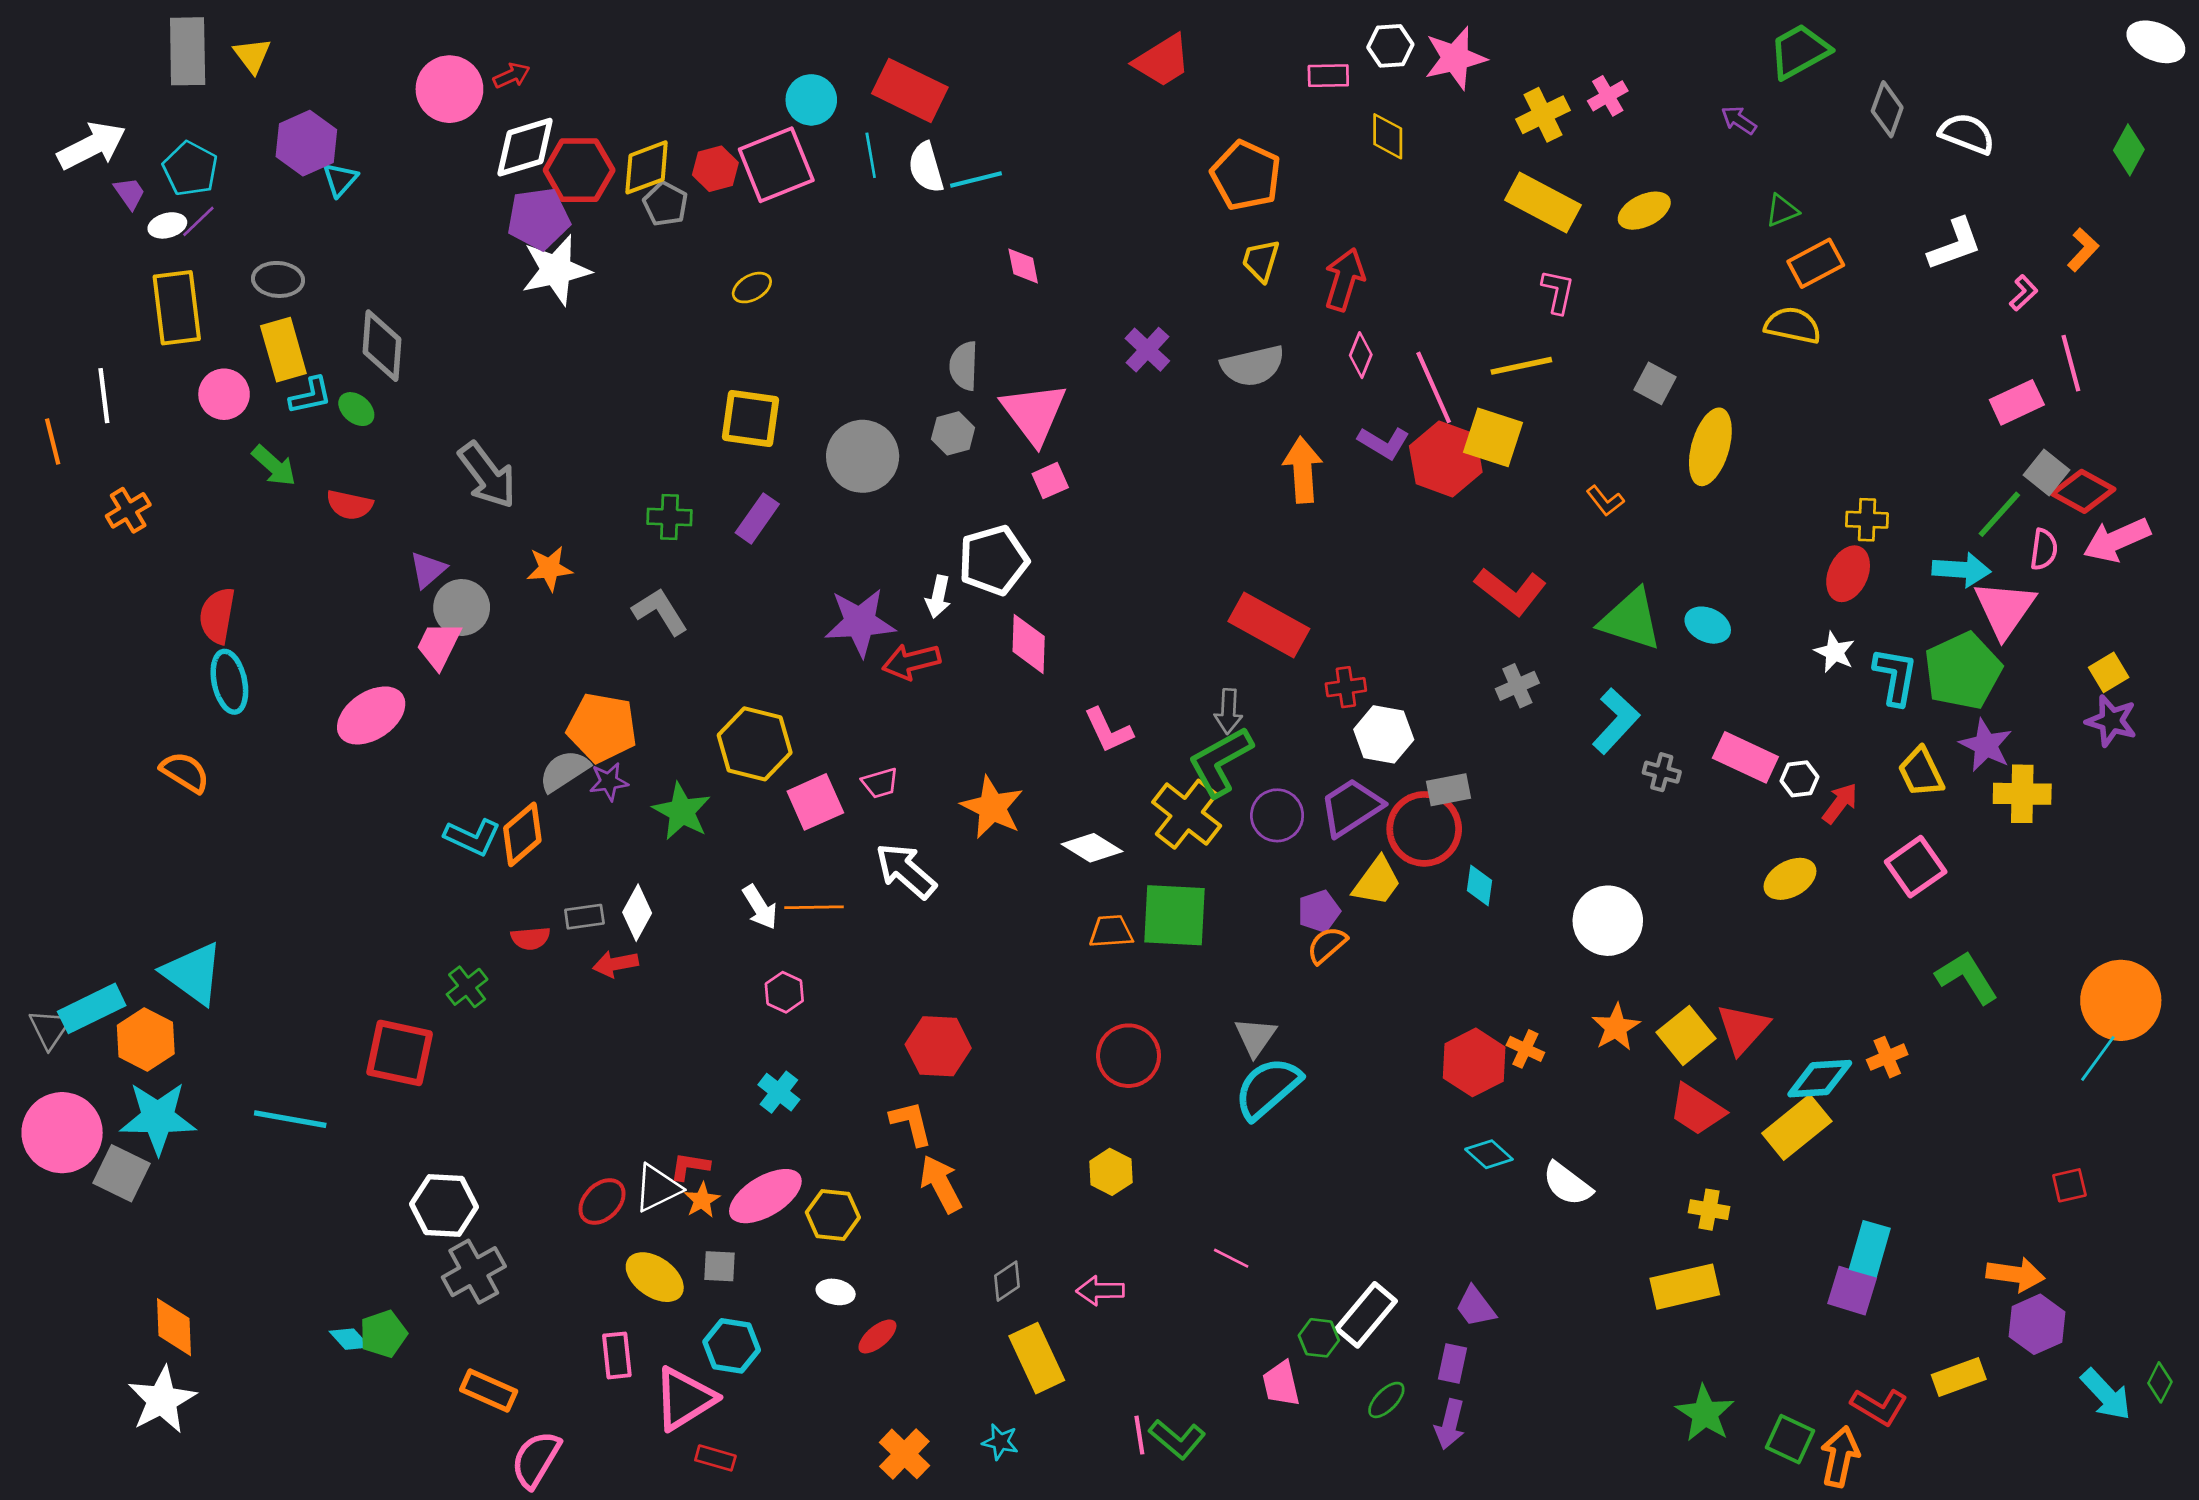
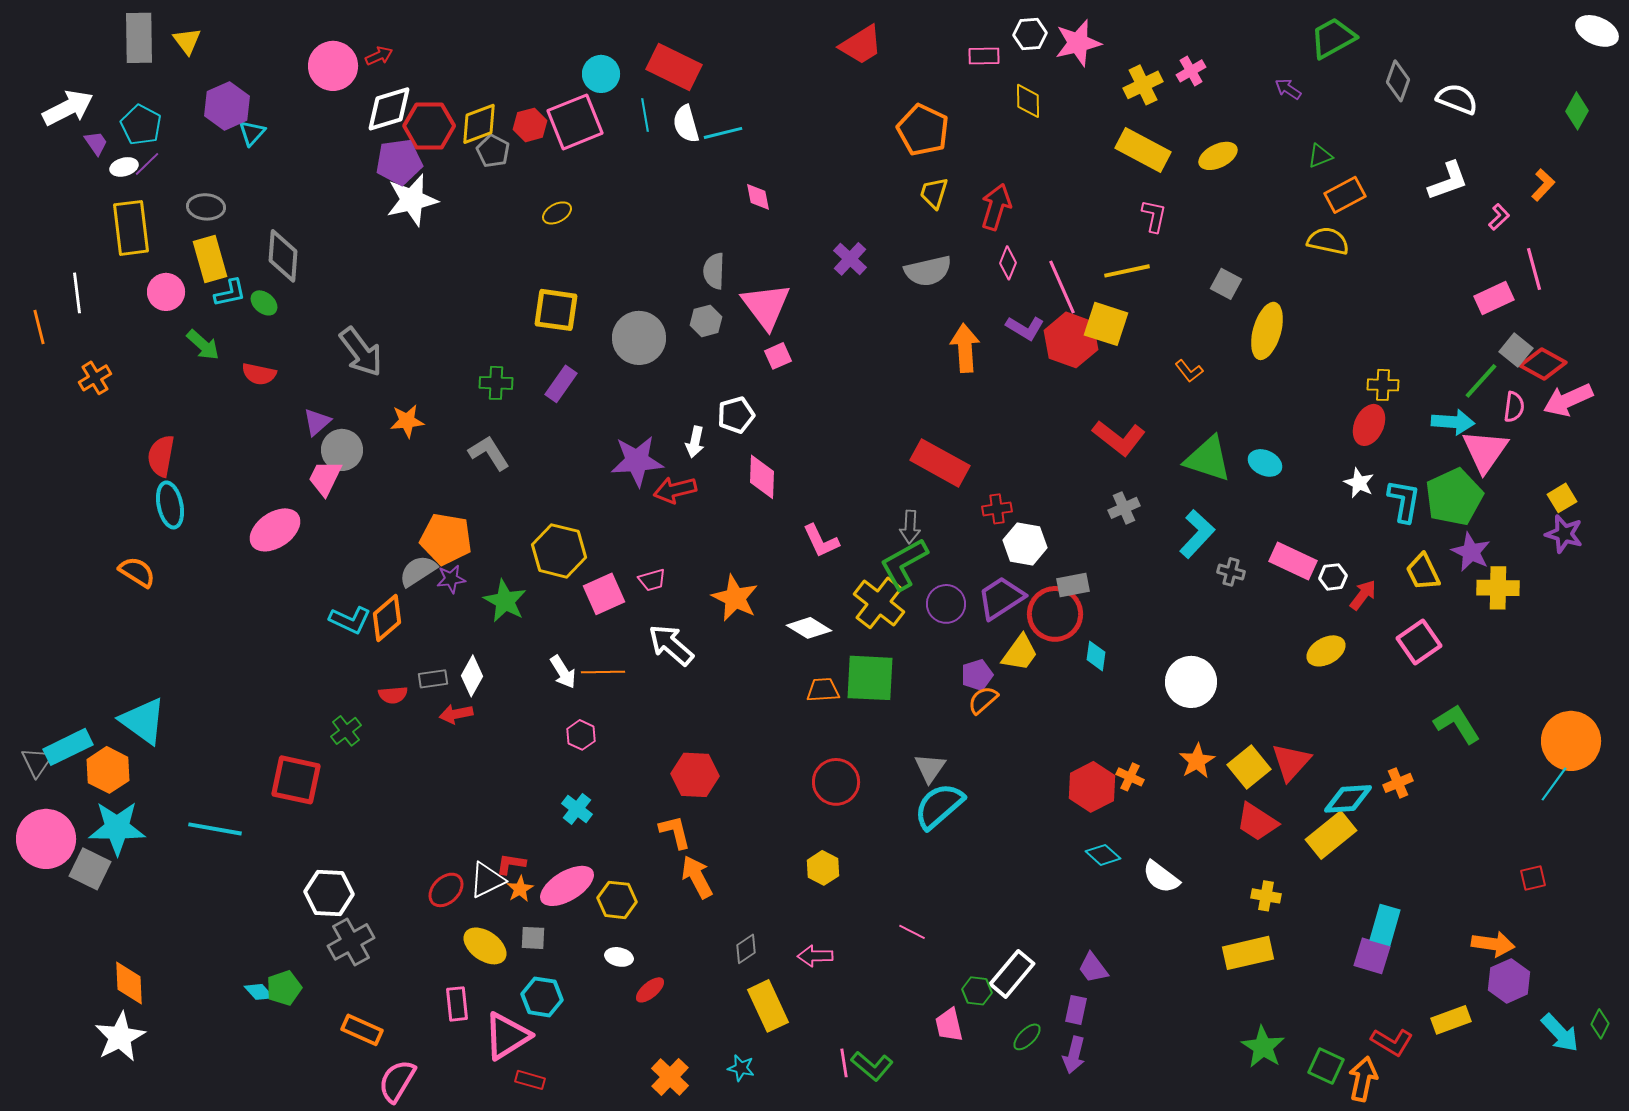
white pentagon: (994, 560) -> (736, 415), size x0.7

